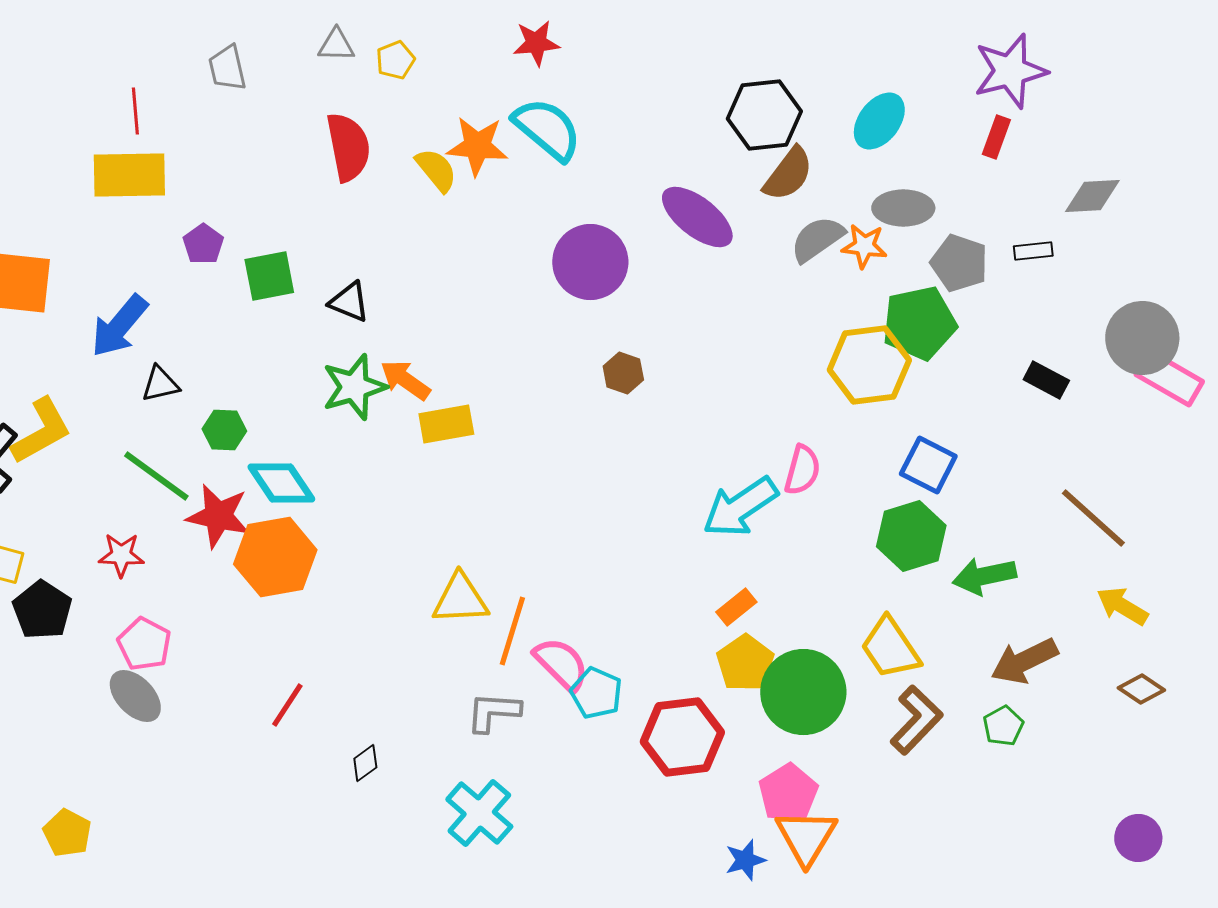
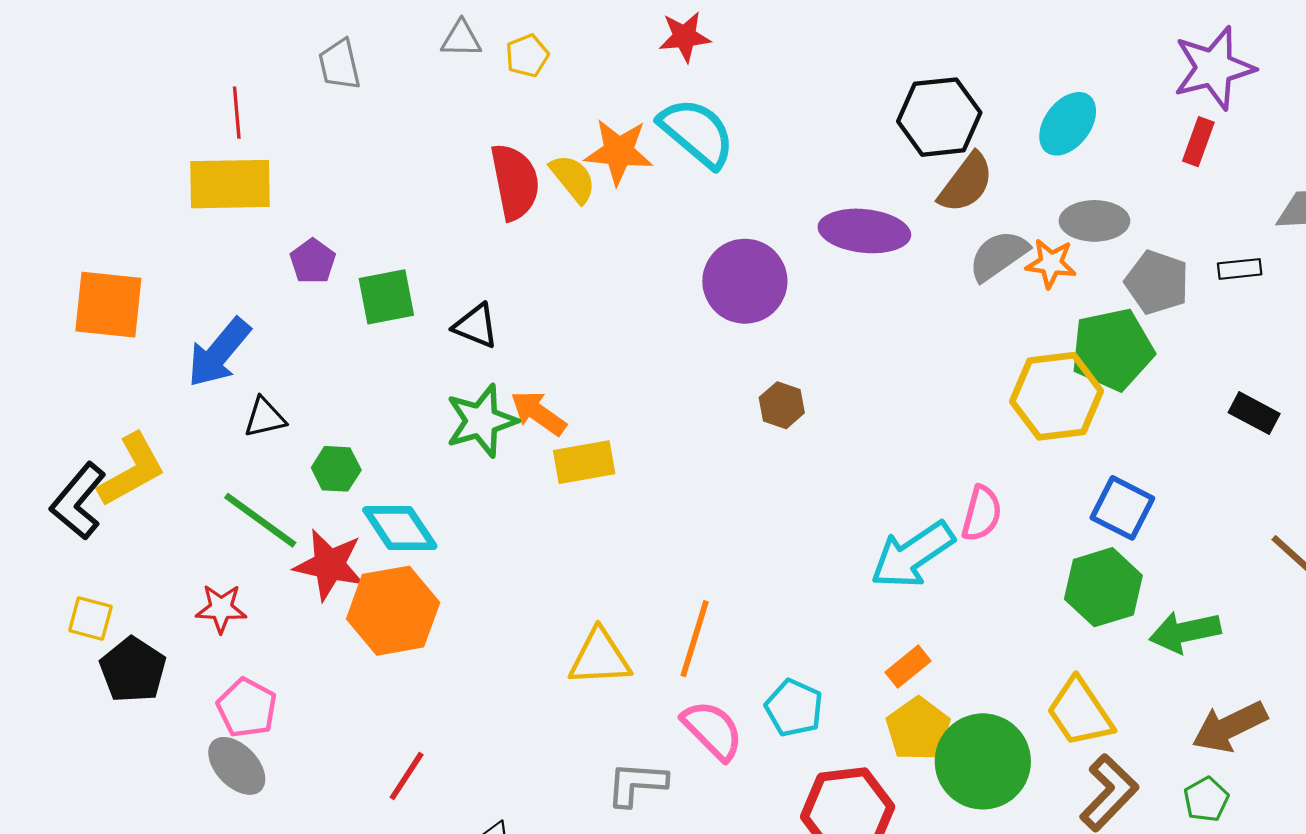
red semicircle: (348, 147) -> (515, 182), moved
purple ellipse: (697, 217) -> (864, 231), turned -32
orange line: (512, 631) -> (695, 639), moved
cyan pentagon: (596, 693) -> (794, 708), moved

